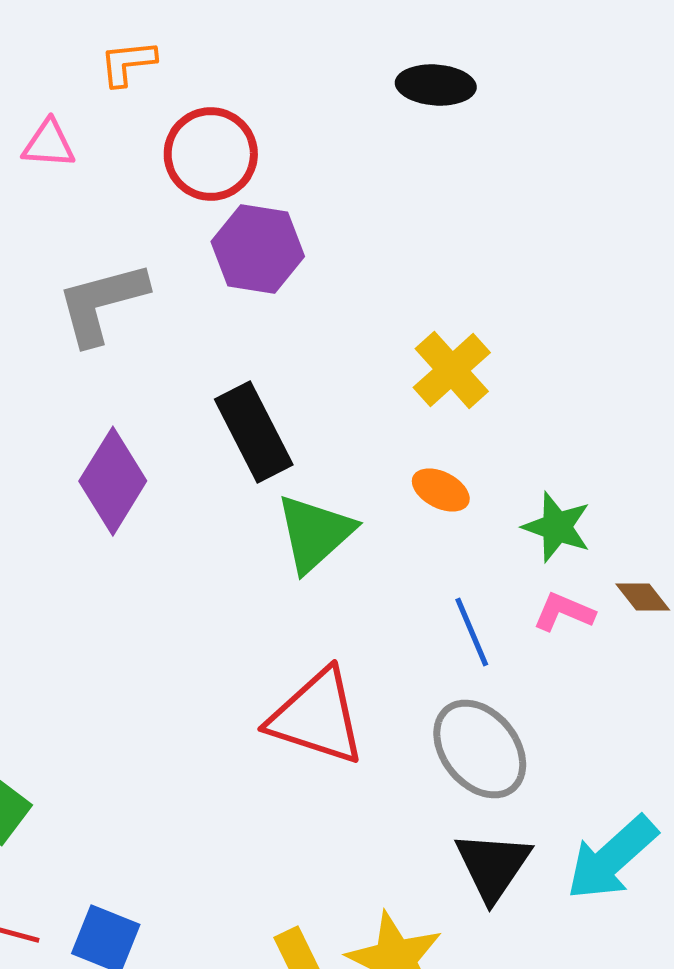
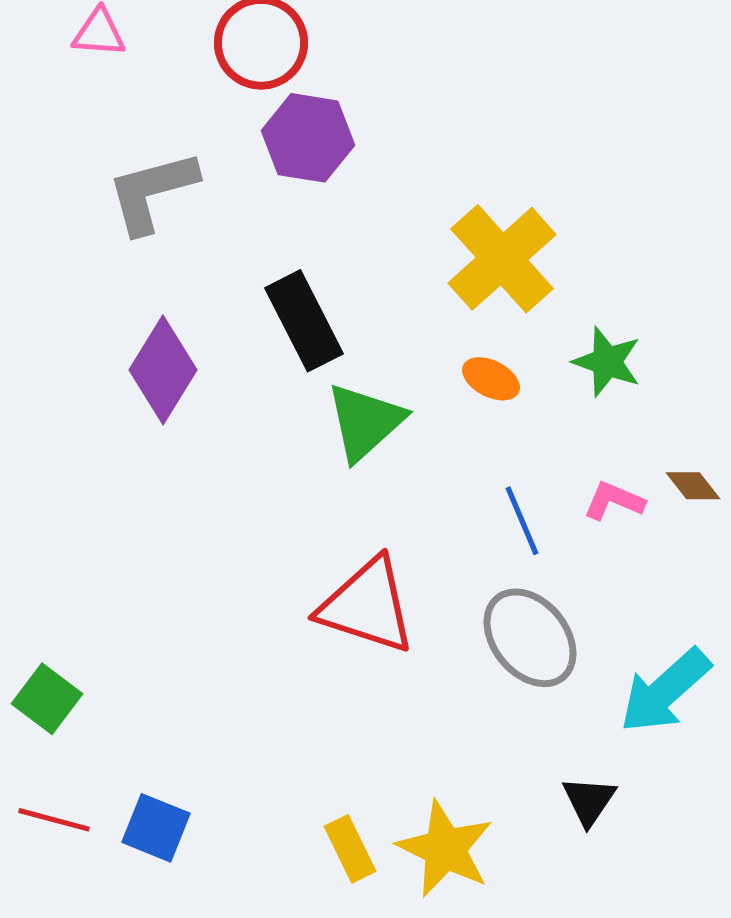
yellow cross: (452, 370) -> (502, 259), size x1.4
green star: (557, 527) -> (607, 362), moved
cyan arrow: (612, 858) -> (665, 691), moved
black triangle: (493, 866) -> (589, 801), moved, size x0.7

